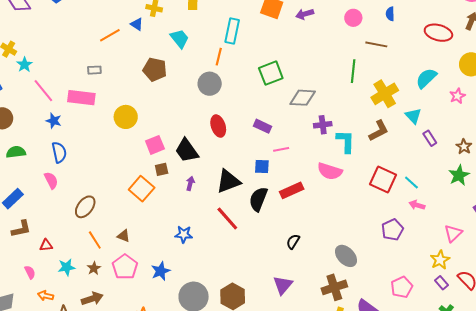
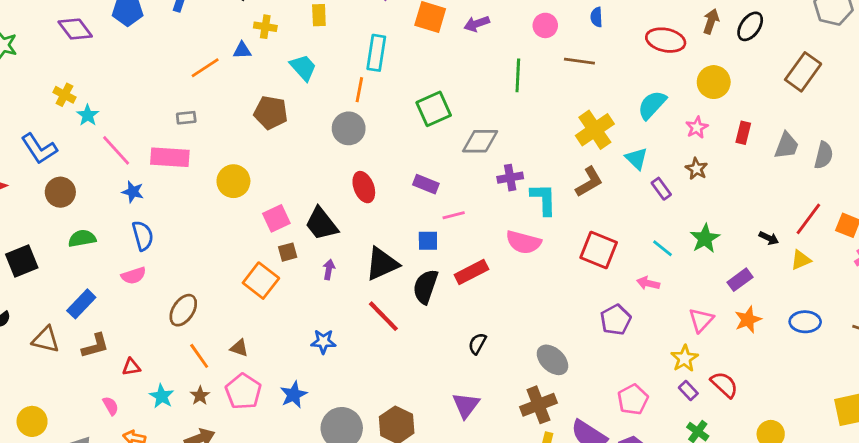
blue triangle: (137, 24) -> (242, 50), turned -32
green line: (353, 71) -> (518, 75), moved
brown star: (464, 147) -> (696, 169), moved
pink semicircle: (51, 180) -> (134, 276), turned 102
cyan line: (411, 182) -> (662, 248), moved
cyan star: (67, 267) -> (162, 396), turned -30

